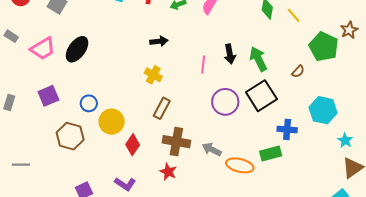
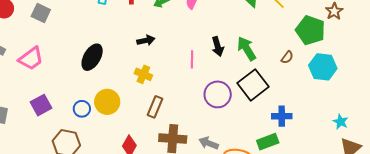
black ellipse: (77, 49) -> (92, 57), moved
cyan hexagon: (323, 110) -> (323, 67), moved
yellow circle: (112, 122) -> (107, 102), moved

